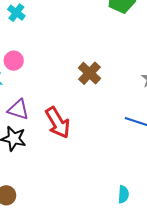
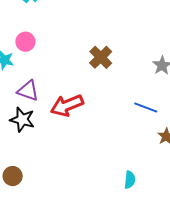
red arrow: (58, 123) -> (67, 105), turned 96

